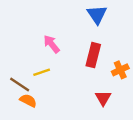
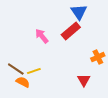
red rectangle: (93, 55) -> (71, 31), moved, turned 36
yellow line: (42, 72) -> (34, 71), moved

